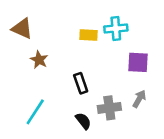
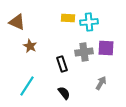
yellow rectangle: (89, 35) -> (68, 18), moved
gray arrow: (139, 99) -> (101, 83), moved
gray cross: (109, 108) -> (84, 52), moved

